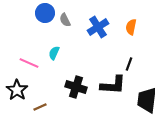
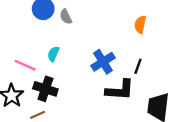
blue cross: (98, 27) -> (103, 62), moved
black cross: (76, 87) -> (45, 89), moved

